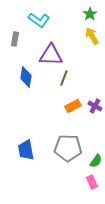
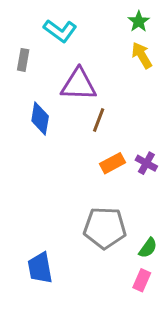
blue trapezoid: (26, 150) -> (40, 268), moved
pink rectangle: (92, 182) -> (142, 280), turned 48

